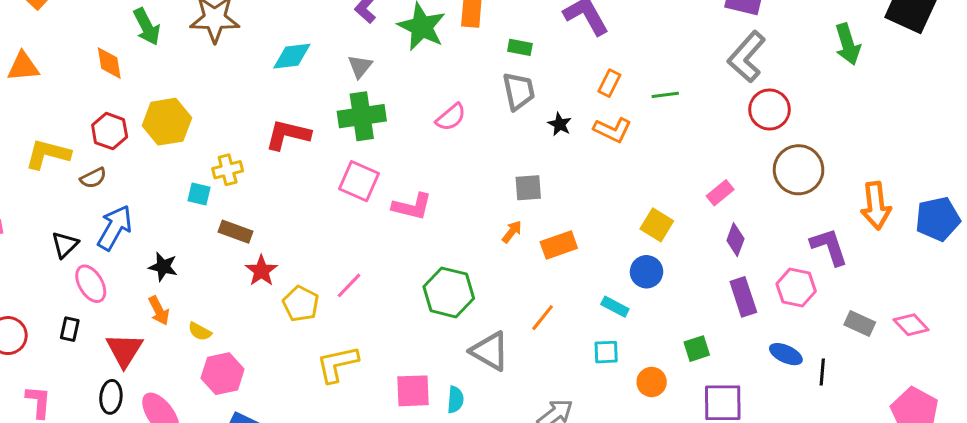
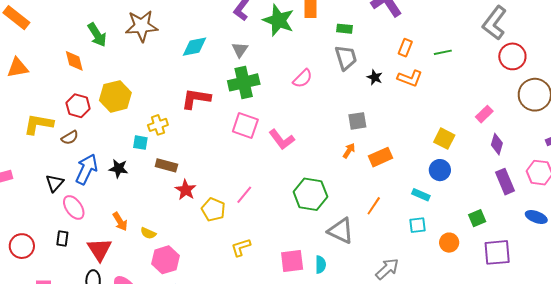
pink L-shape: (412, 207) -> (282, 139), turned 44
black star: (163, 267) -> (119, 168), moved
yellow L-shape: (337, 364) -> (241, 247), size x0.7

